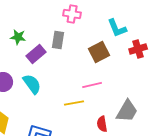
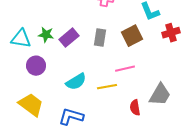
green star: (18, 37) -> (46, 35), moved
gray rectangle: (58, 40) -> (100, 38), moved
cyan semicircle: (32, 84) -> (76, 82), moved, turned 95

